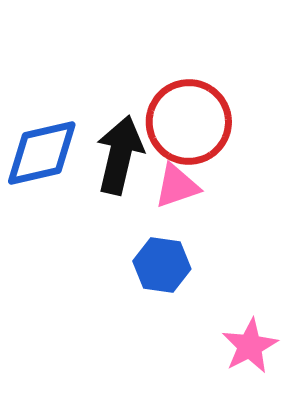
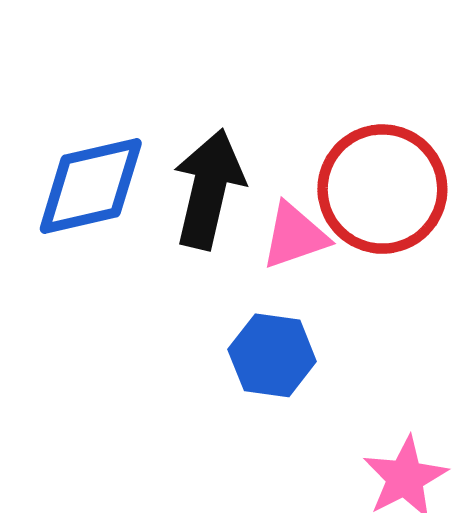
red circle: (189, 122) -> (382, 189), moved

